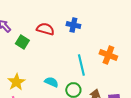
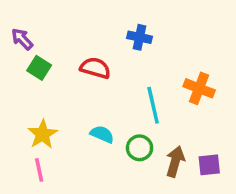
red semicircle: (45, 29) -> (95, 68), moved
green square: (22, 42) -> (39, 68), moved

